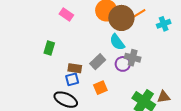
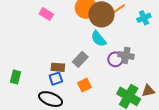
green rectangle: (49, 48) -> (16, 77), moved
gray cross: (133, 58) -> (126, 55), moved
purple circle: (123, 64) -> (115, 59), moved

